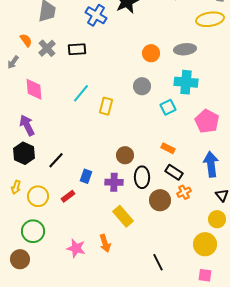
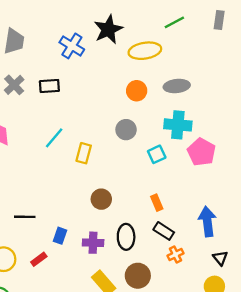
yellow ellipse: (210, 19) -> (145, 51), moved
pink pentagon: (207, 121) -> (201, 152), moved
orange rectangle: (168, 148) -> (157, 203), turned 40
brown circle: (125, 155) -> (101, 199), moved
black line: (56, 160) -> (25, 217), turned 48
brown circle: (160, 200) -> (138, 276), moved

